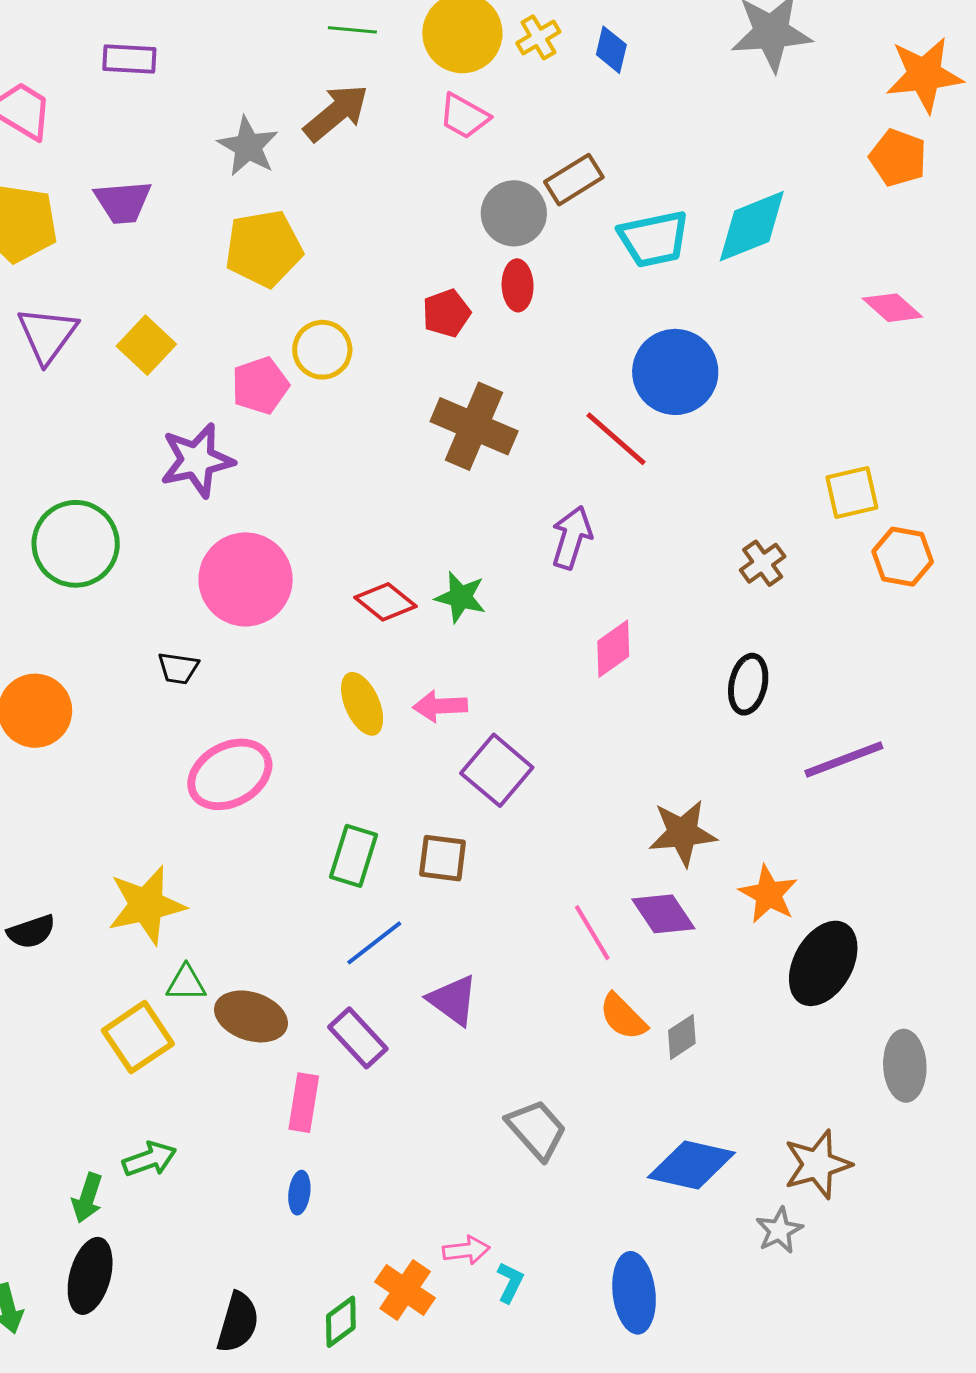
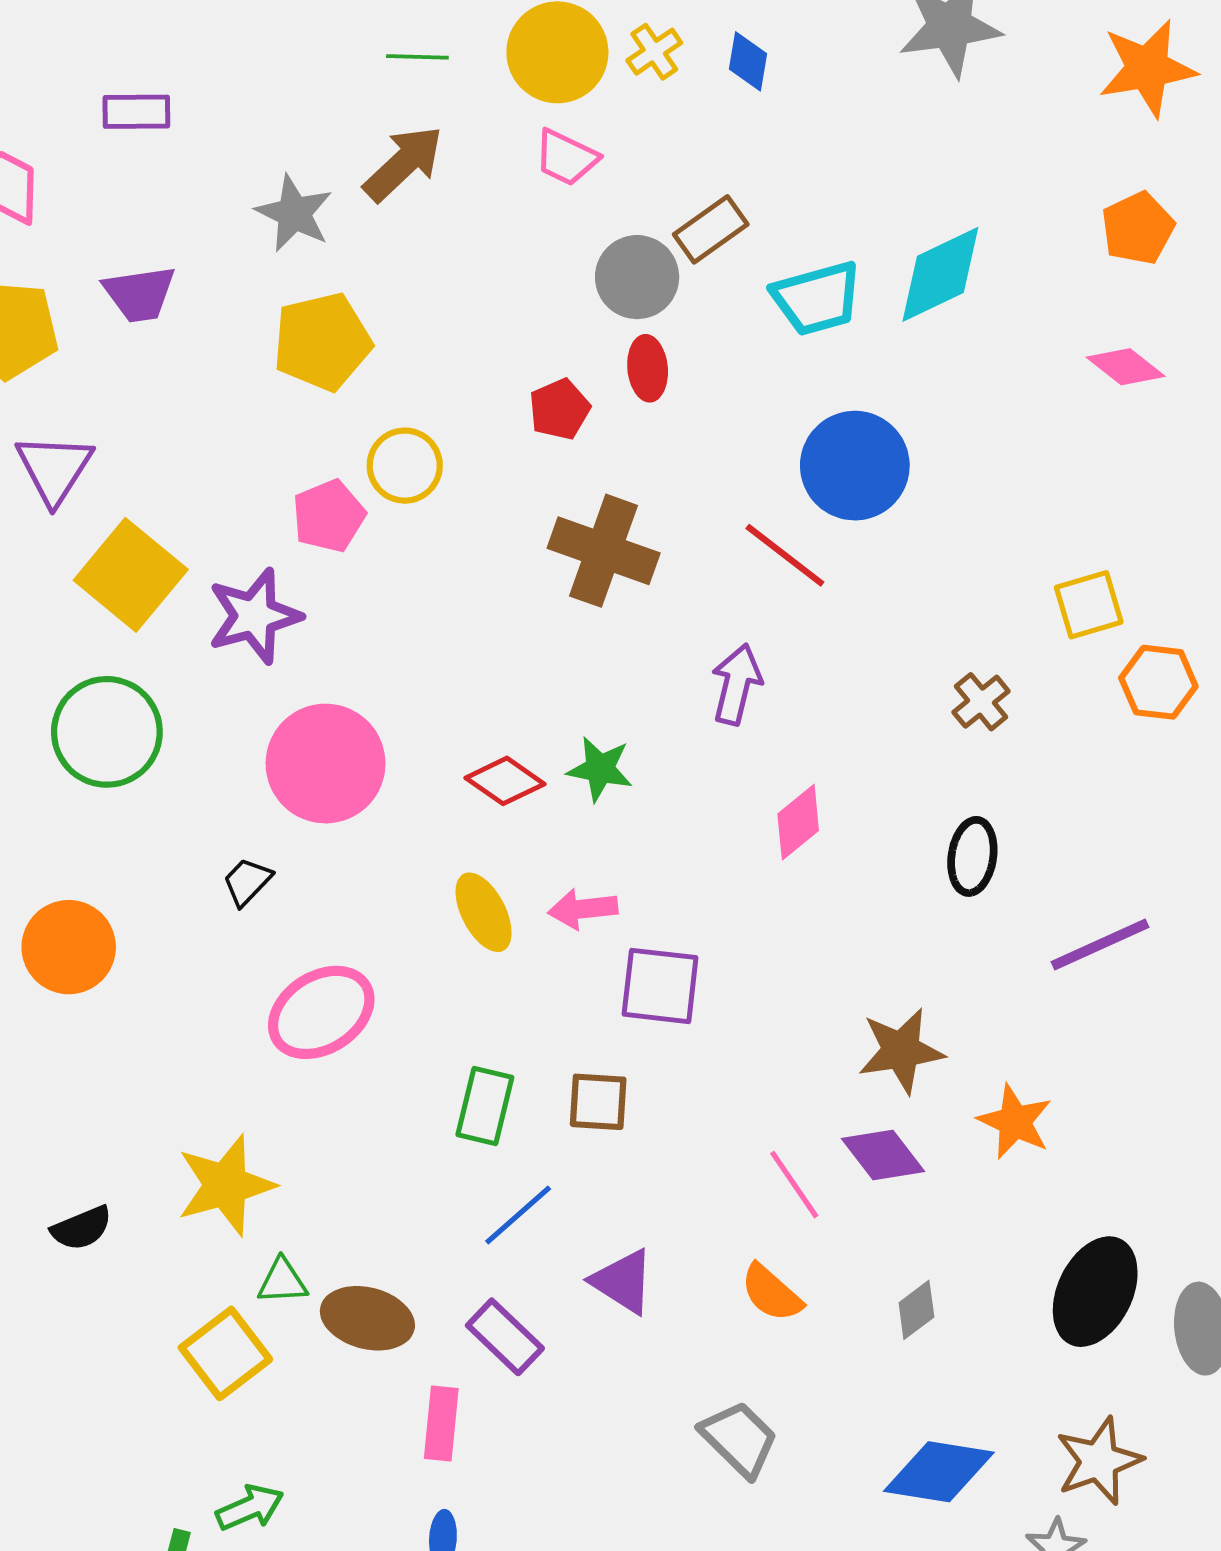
orange pentagon: (898, 158) -> (1138, 228), moved, turned 30
yellow square: (146, 345) -> (131, 575), moved, size x1.5
black trapezoid: (178, 668) -> (247, 882), turned 129
purple square: (497, 770) -> (660, 986), turned -30
black ellipse: (823, 963) -> (1095, 1292), moved
orange semicircle: (623, 1017) -> (771, 1293), moved

